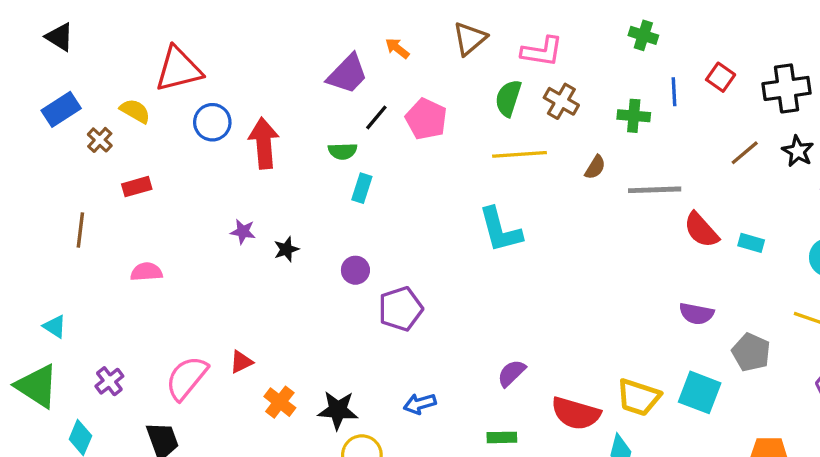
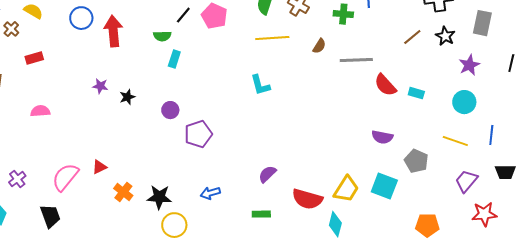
cyan L-shape: (500, 230) -> (260, 85), size x0.7
yellow trapezoid: (639, 397) -> (346, 189), turned -76

